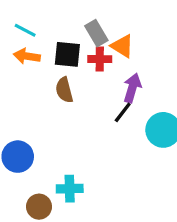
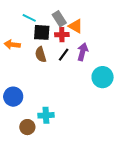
cyan line: (25, 30) -> (29, 18), moved
orange arrow: (27, 56) -> (12, 45), moved
black line: (123, 112) -> (64, 55), moved

